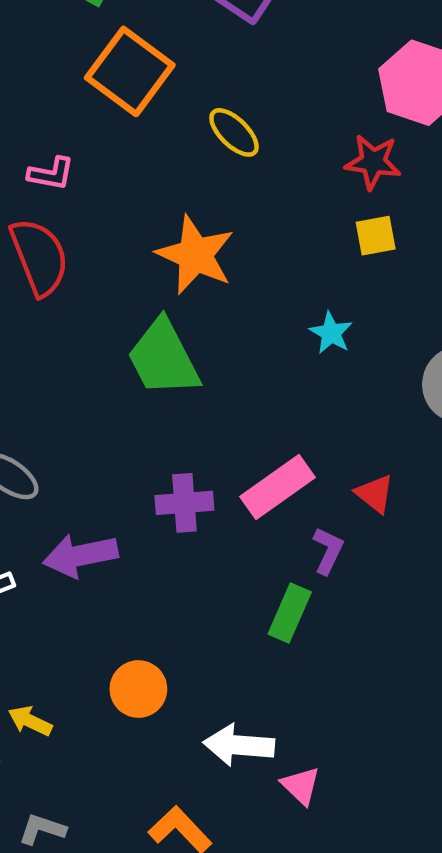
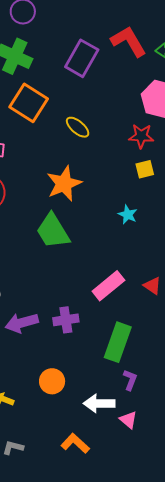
orange star: (195, 255) -> (64, 184), turned 30
purple cross: (184, 503) -> (66, 320), moved
purple L-shape: (328, 551) -> (130, 380), moved
green rectangle: (290, 613) -> (118, 342), size x1.5

